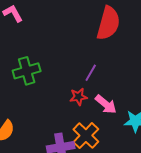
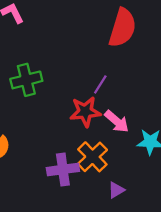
red star: (78, 97) -> (85, 112), size x1.5

